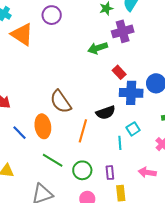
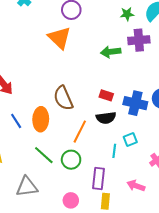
orange triangle: (22, 34) -> (60, 38), moved
red rectangle: (119, 72) -> (106, 95), moved, turned -40
green circle: (82, 170) -> (71, 160), moved
purple rectangle: (110, 173) -> (99, 178), size x1.5

